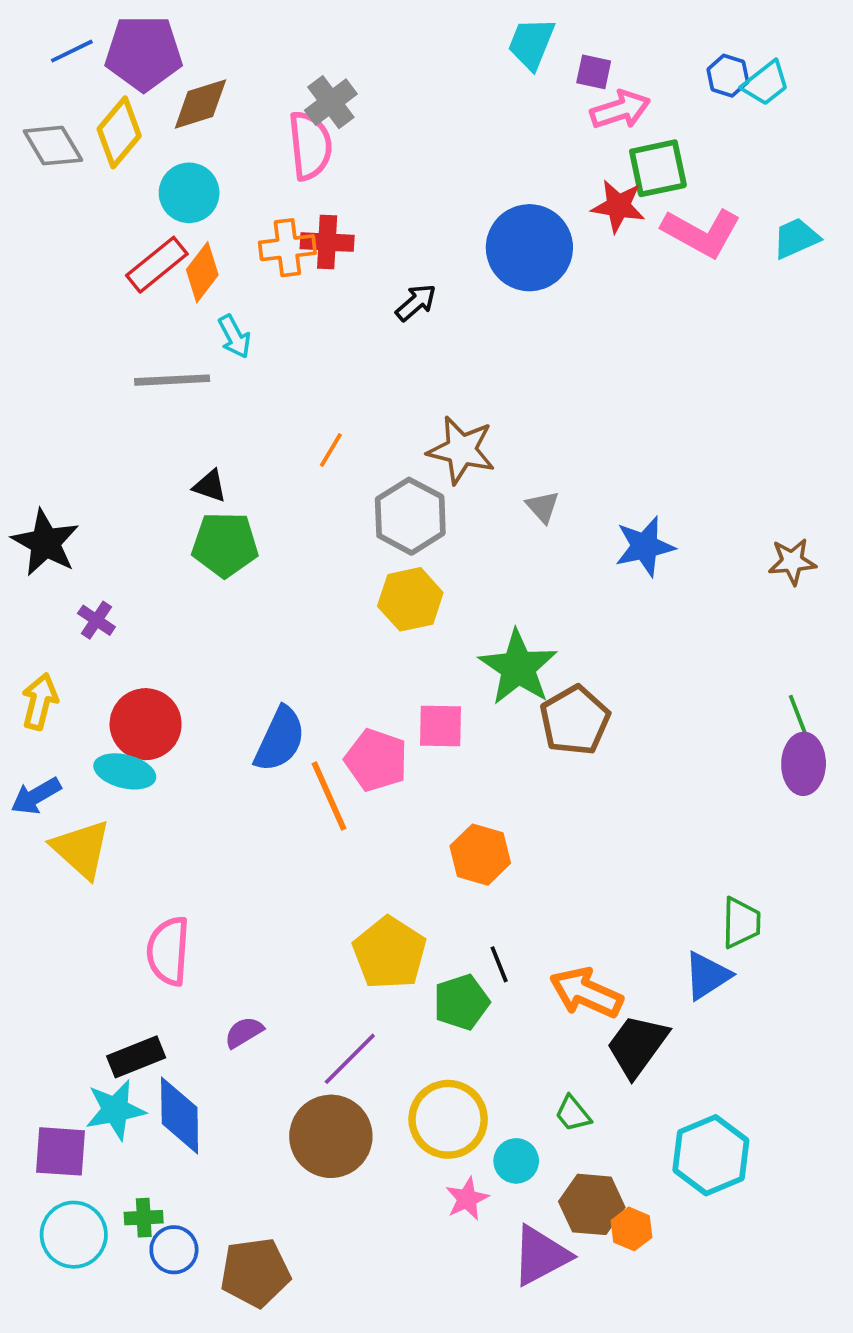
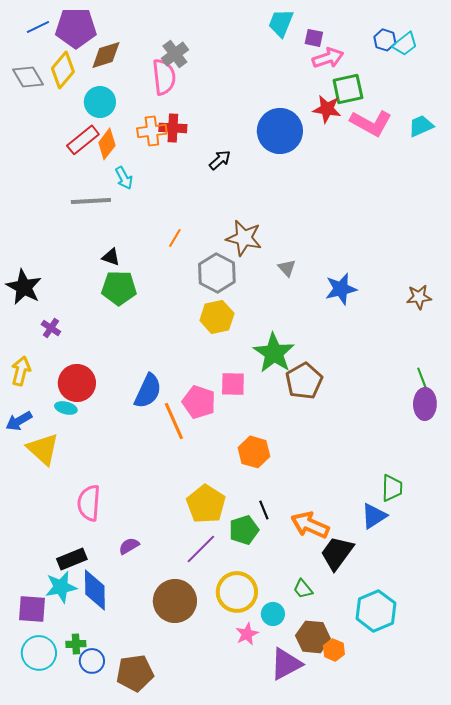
cyan ellipse: (125, 771) -> (66, 408), size x0.7
purple line: (350, 1059) -> (201, 549), moved

